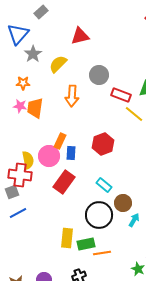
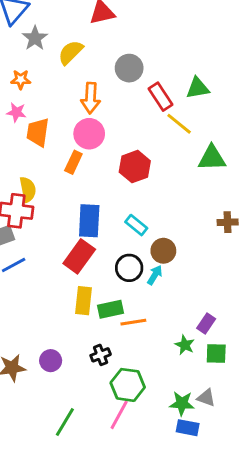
red rectangle: (121, 95) -> (161, 97), turned 36
orange trapezoid: (35, 108) -> (38, 132), moved
blue rectangle: (71, 153) -> (89, 221), moved, size x1.6
pink circle: (49, 156) -> (89, 134), moved
red rectangle: (64, 182) -> (79, 256), moved
black circle: (99, 215) -> (129, 268), size x0.7
cyan arrow: (134, 220) -> (155, 275), moved

